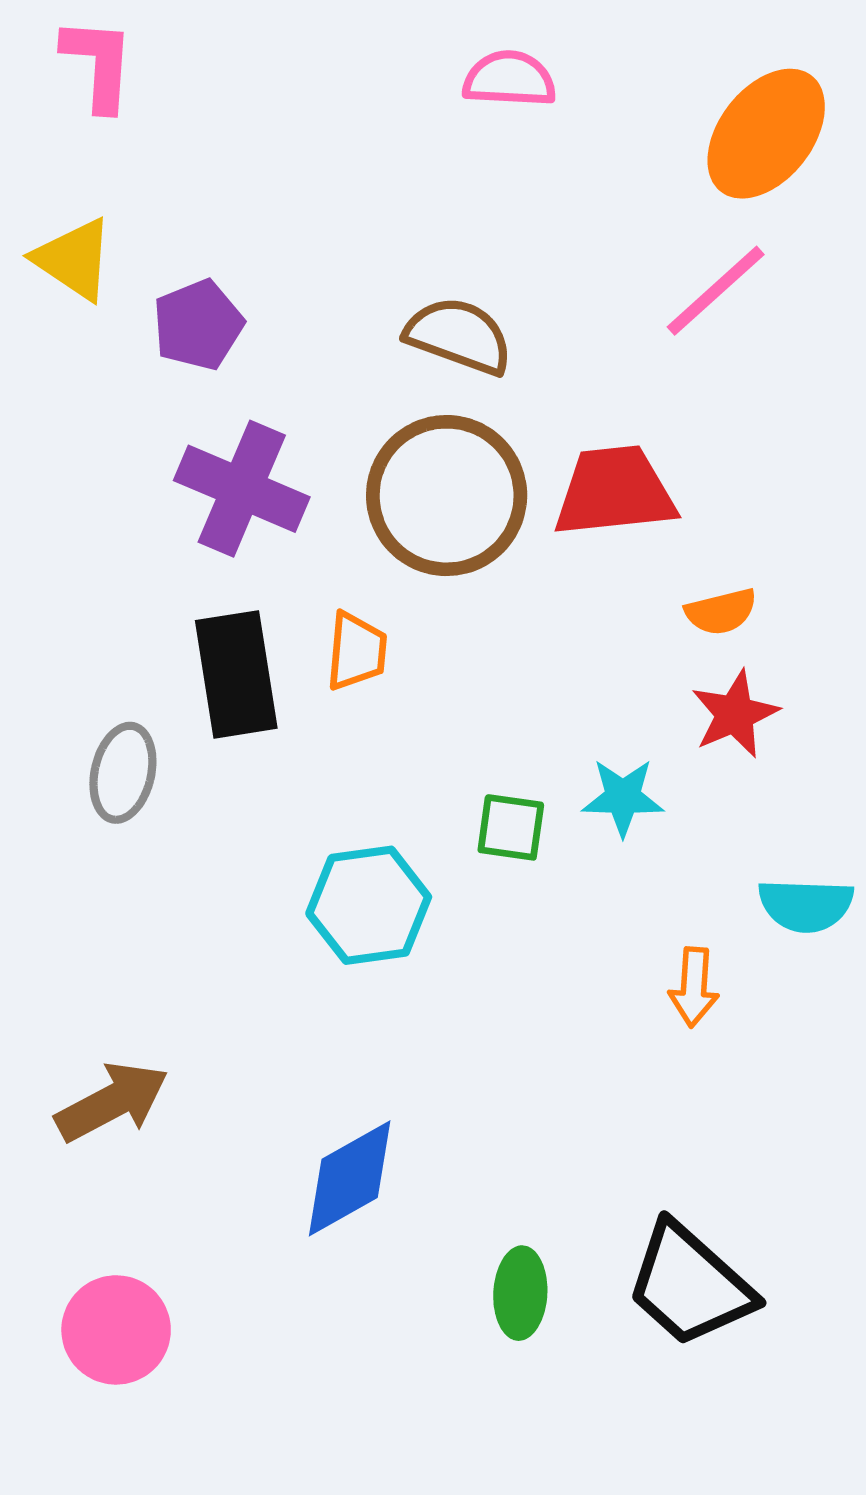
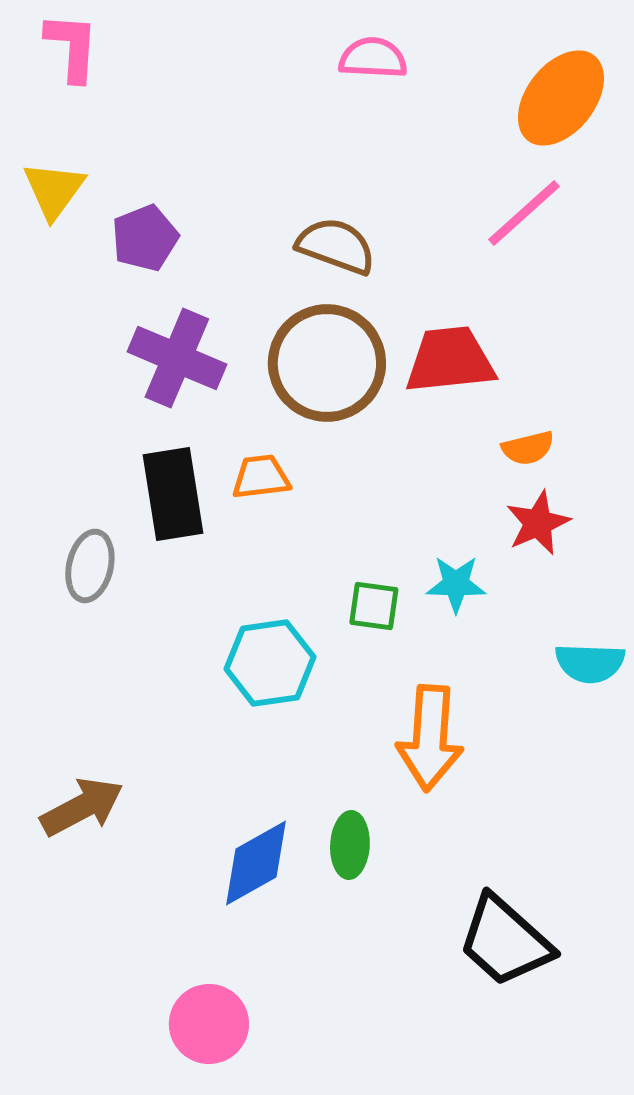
yellow triangle: (74, 259) -> (54, 190), turned 32
orange trapezoid: (356, 651) -> (261, 477), turned -102
orange arrow: (694, 987) -> (430, 738), moved, size x1.8
green ellipse: (520, 1293) -> (350, 845), moved
pink circle: (116, 1330) -> (209, 1024), moved

